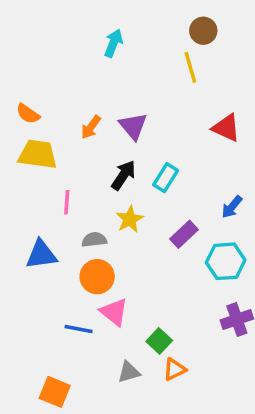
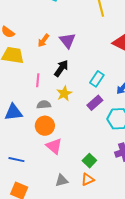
cyan rectangle: (166, 178) -> (97, 79), moved
pink line: (67, 202) -> (38, 80), moved
blue line: (79, 329) -> (16, 160), moved
green square: (159, 341) -> (89, 161), moved

